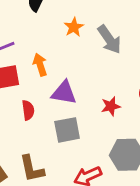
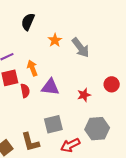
red semicircle: (28, 110) -> (25, 91), moved
gray square: (67, 130) -> (53, 124), moved

